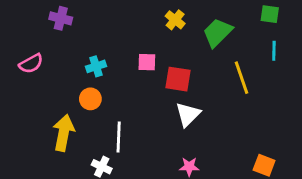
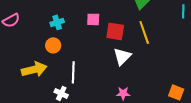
yellow line: (242, 78) -> (144, 32), moved
yellow arrow: (64, 133) -> (34, 69), turned 65

